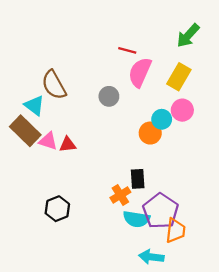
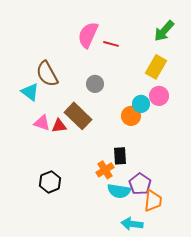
pink semicircle: (140, 72) -> (88, 35), moved
brown rectangle: (25, 131) -> (78, 116), moved
purple pentagon: (161, 211) -> (140, 184), size x0.7

